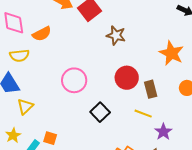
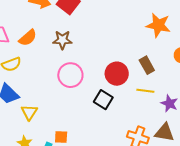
brown star: (116, 35) -> (62, 40), moved
red circle: (127, 78) -> (117, 74), moved

